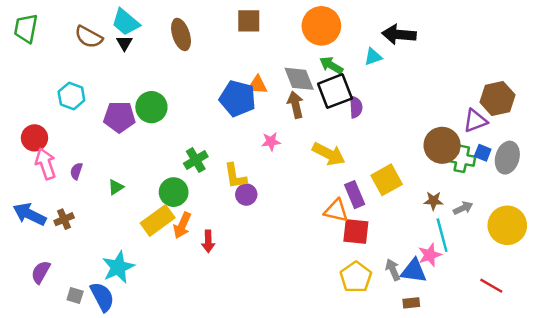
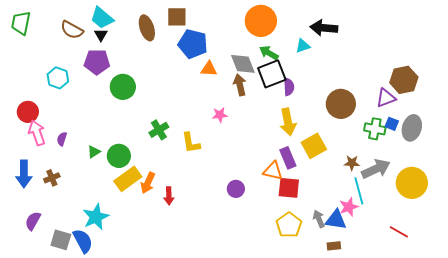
brown square: (249, 21) -> (177, 17), moved
blue pentagon: (238, 99) -> (193, 44), moved
purple pentagon: (119, 117) -> (97, 62), moved
brown circle: (442, 145) -> (341, 104), moved
yellow arrow: (329, 154) -> (288, 122), moved, turned 52
green circle: (174, 192) -> (119, 156), moved
purple circle: (246, 195) -> (236, 189), moved
gray arrow: (463, 208) -> (376, 169), size x1.8
blue arrow: (30, 214) -> (24, 174), turned -116
gray square: (75, 296) -> (61, 240), size x1.5

